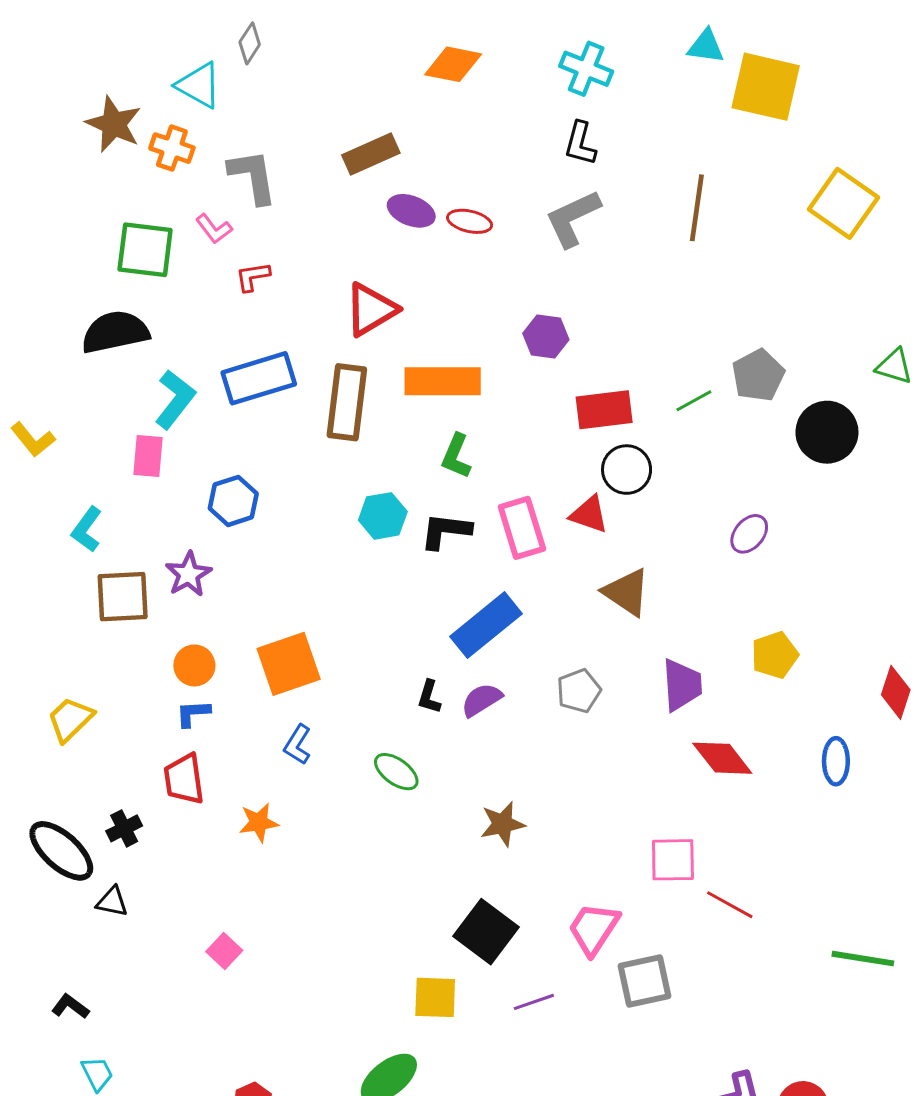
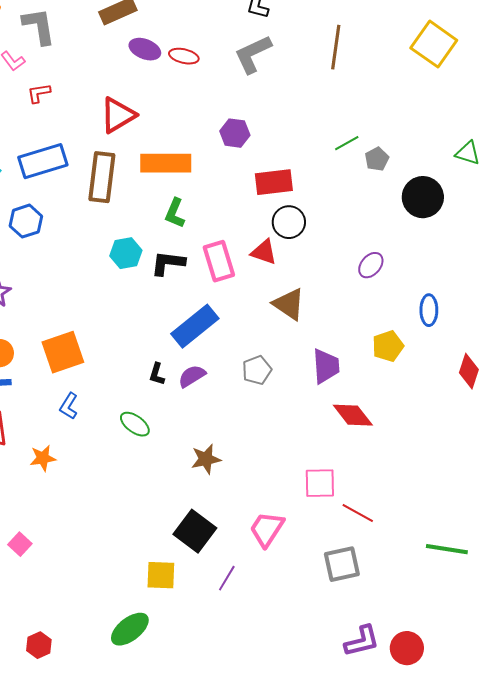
gray pentagon: (758, 375) -> (377, 159), size x0.7
green line: (694, 401) -> (347, 143), moved
blue hexagon: (233, 501) -> (26, 221), moved
blue ellipse: (836, 761) -> (429, 310), moved
gray square: (645, 981) -> (342, 564), moved
purple line: (534, 1002) -> (227, 578), turned -40

